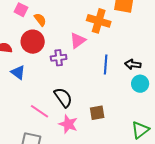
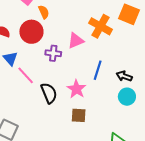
pink line: (40, 111) -> (26, 75), moved
pink star: (68, 124) -> (76, 89), moved

